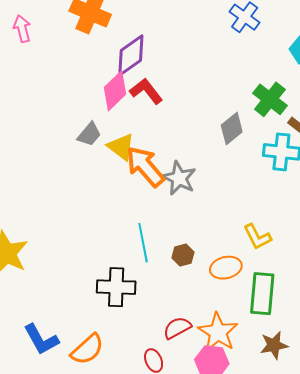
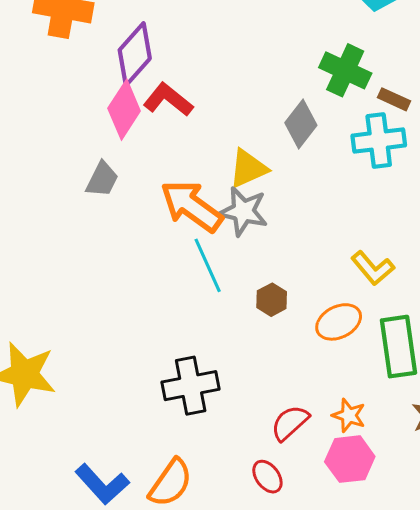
yellow triangle: (121, 147) -> (248, 168), moved, turned -48
cyan line: (143, 243) -> (208, 265), moved
brown hexagon: (183, 255) -> (272, 300), moved
orange star: (218, 332) -> (349, 415), size x0.6

